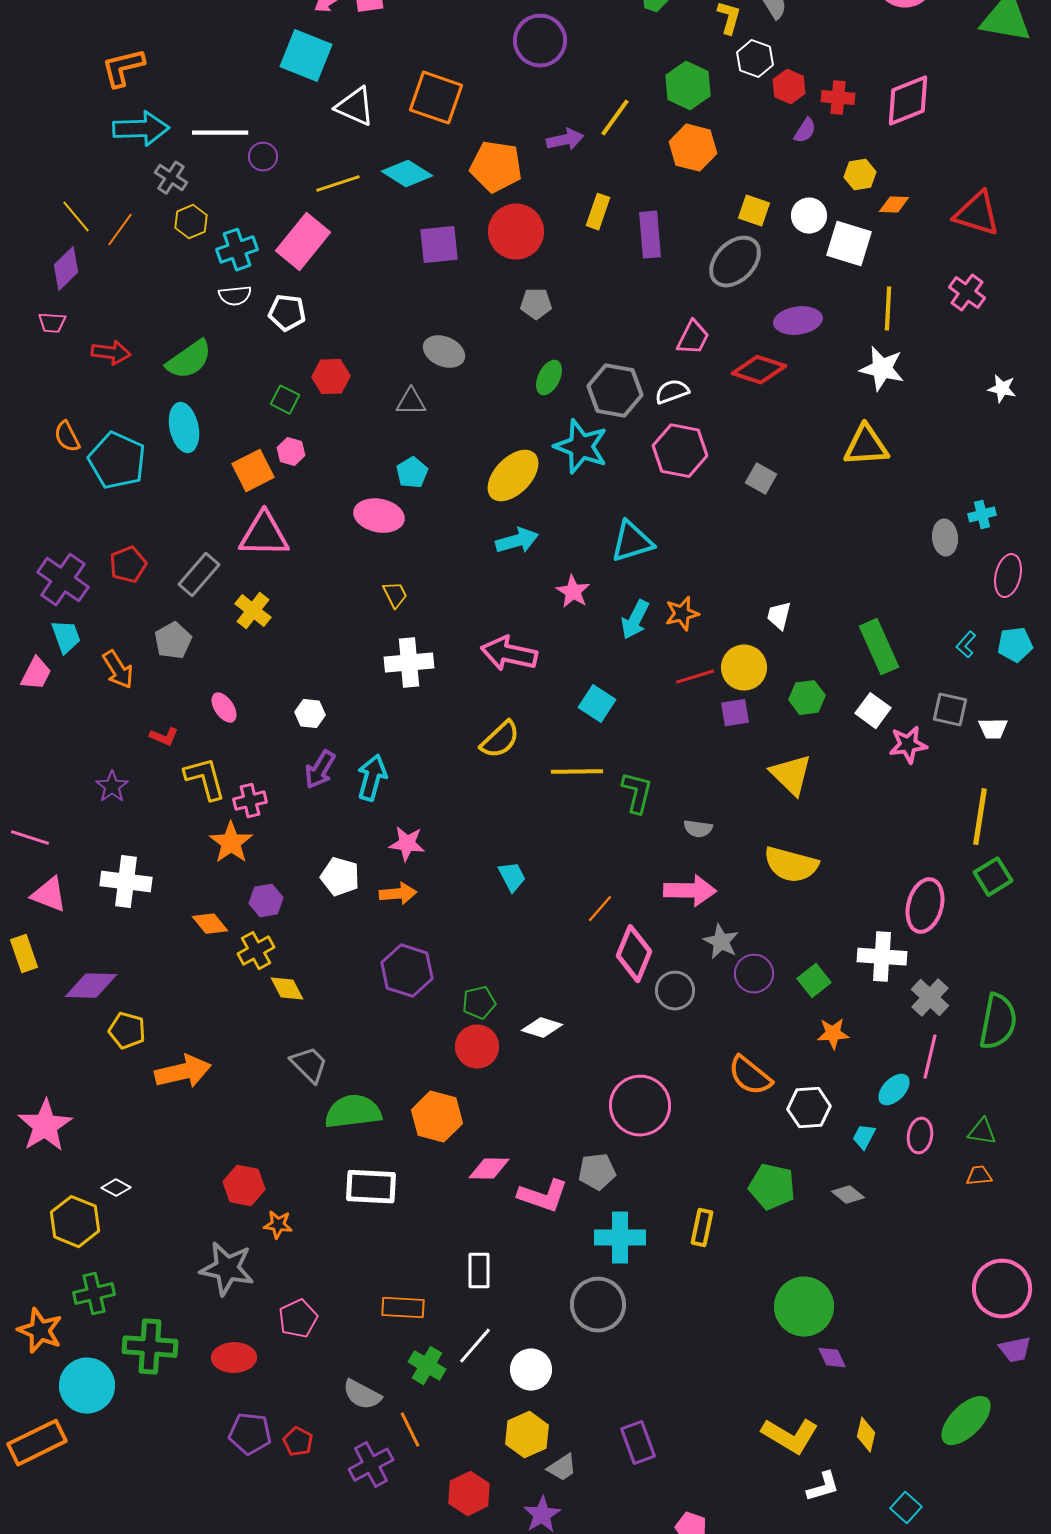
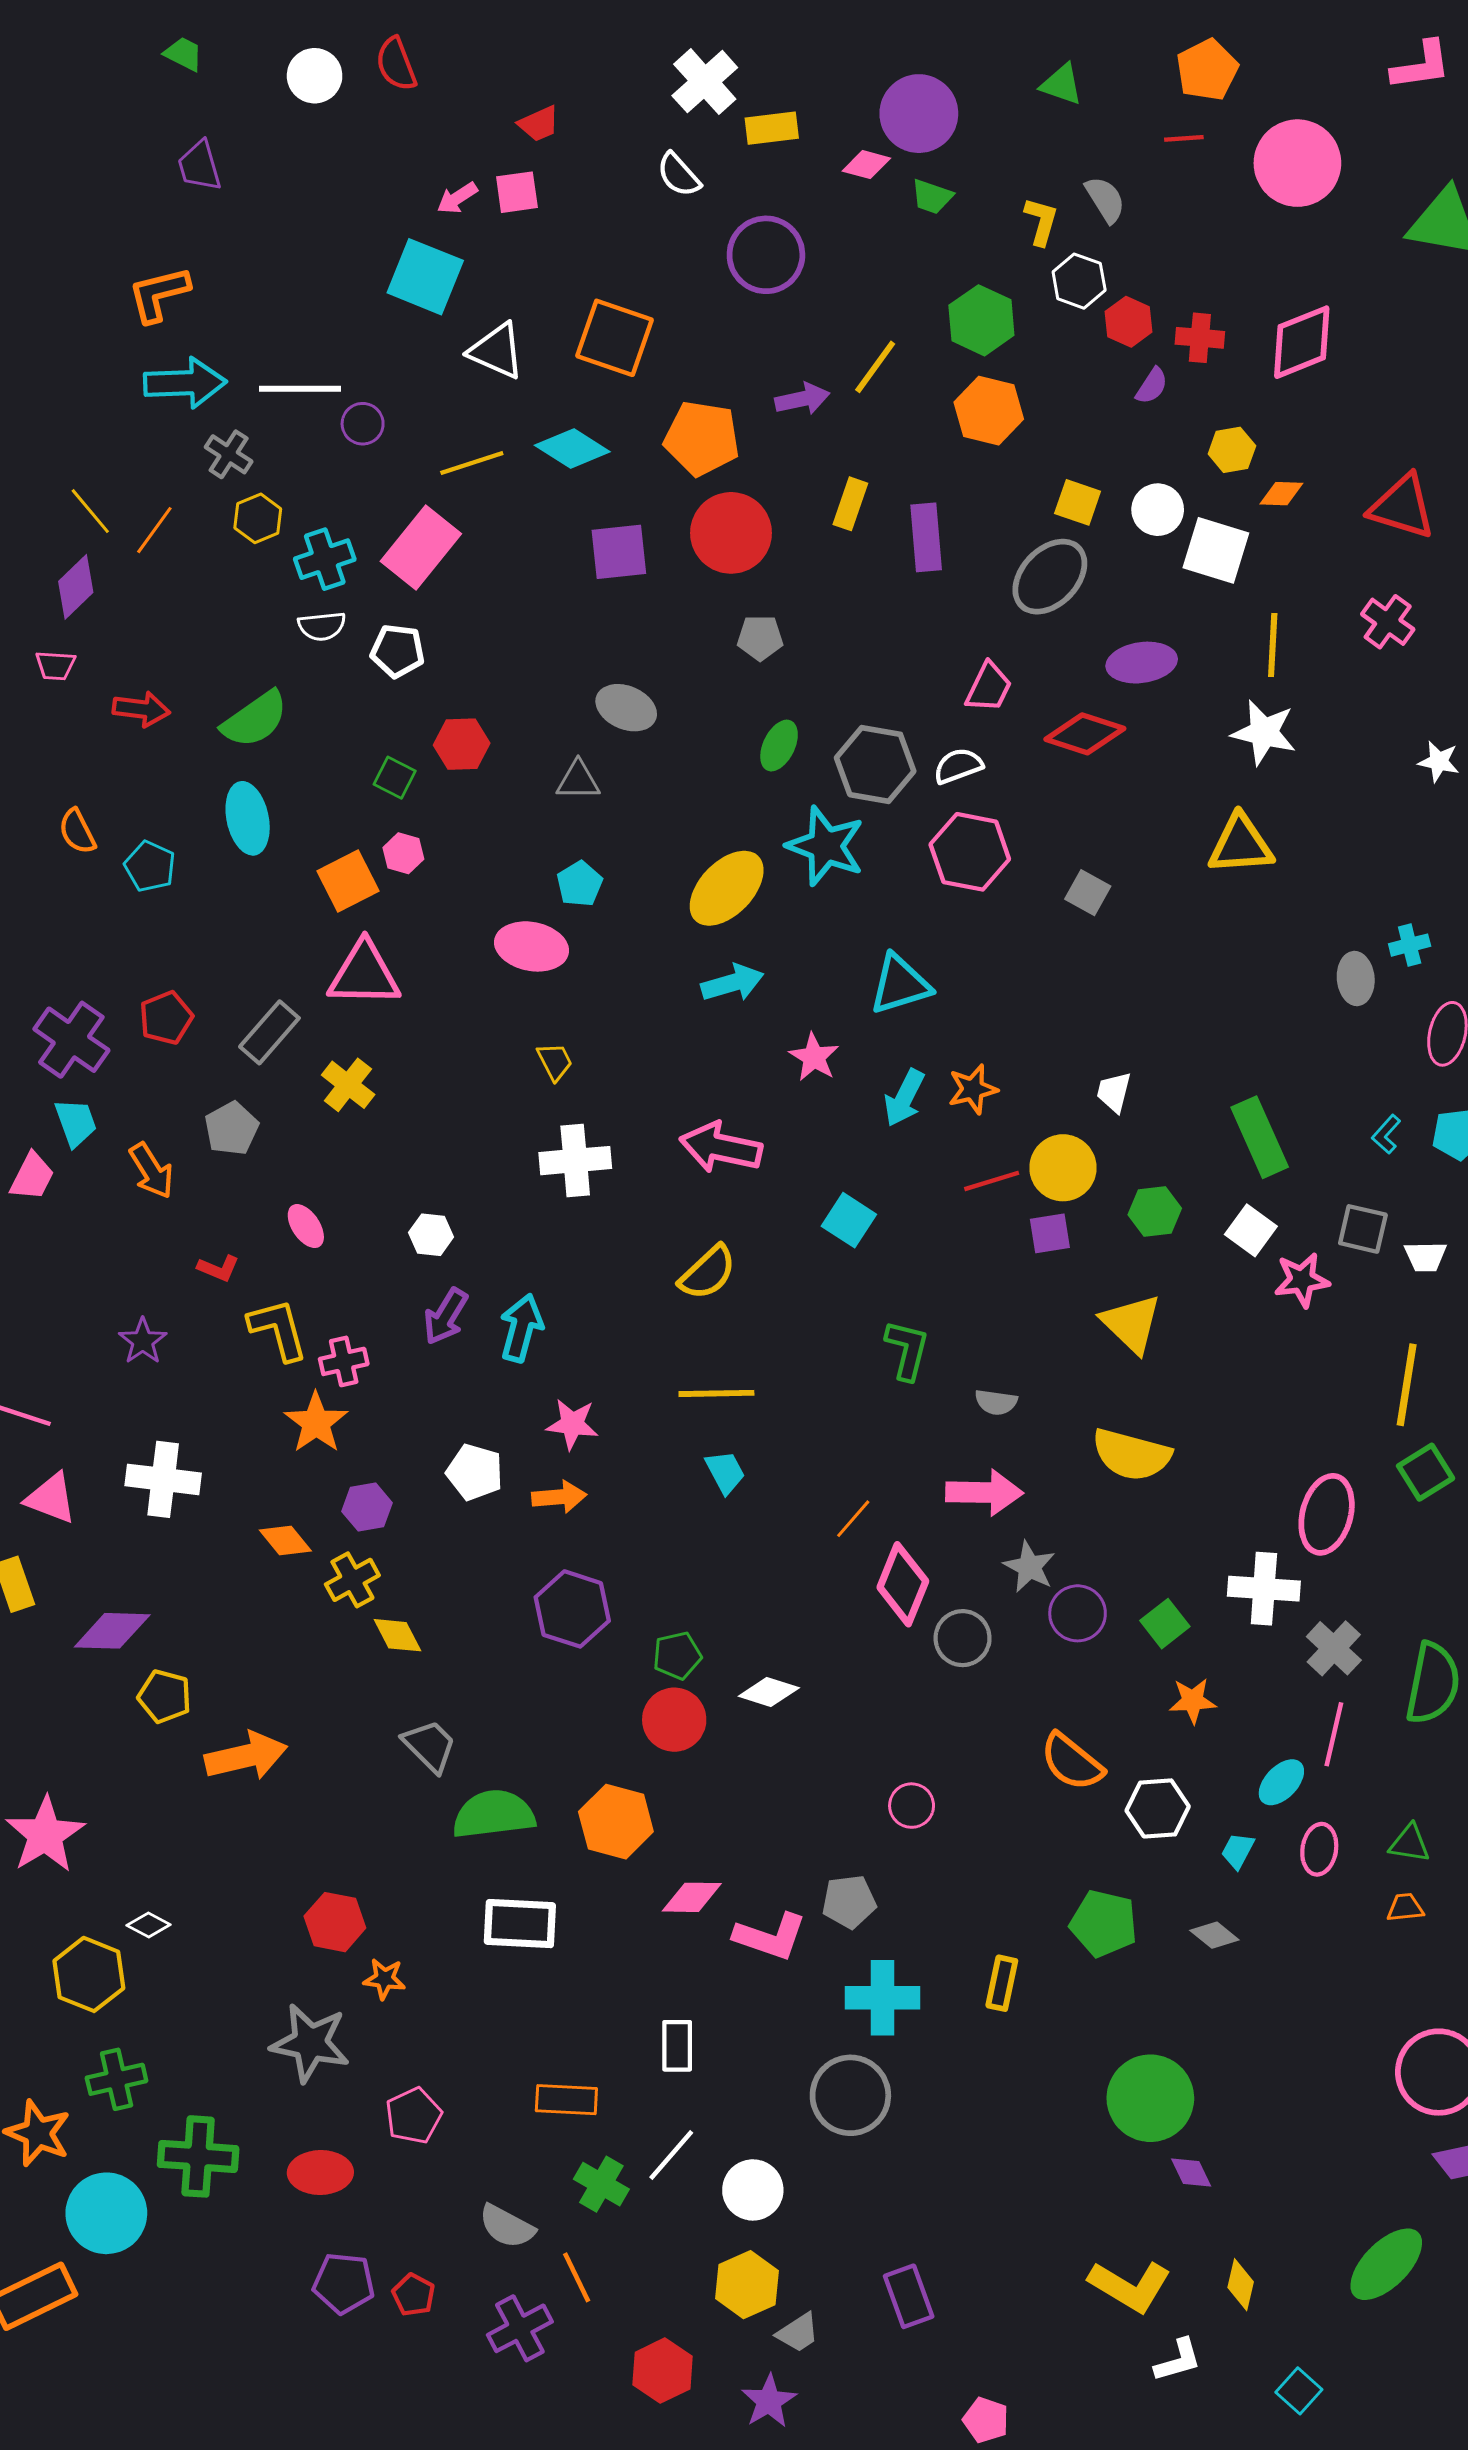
cyan pentagon: (117, 461) -> (150, 866), size x0.6
yellow line: (577, 772) -> (716, 1393), moved
pink circle: (640, 1106) -> (912, 1806), size x0.5

